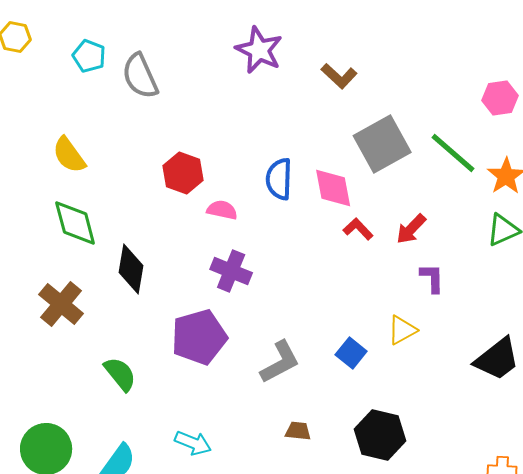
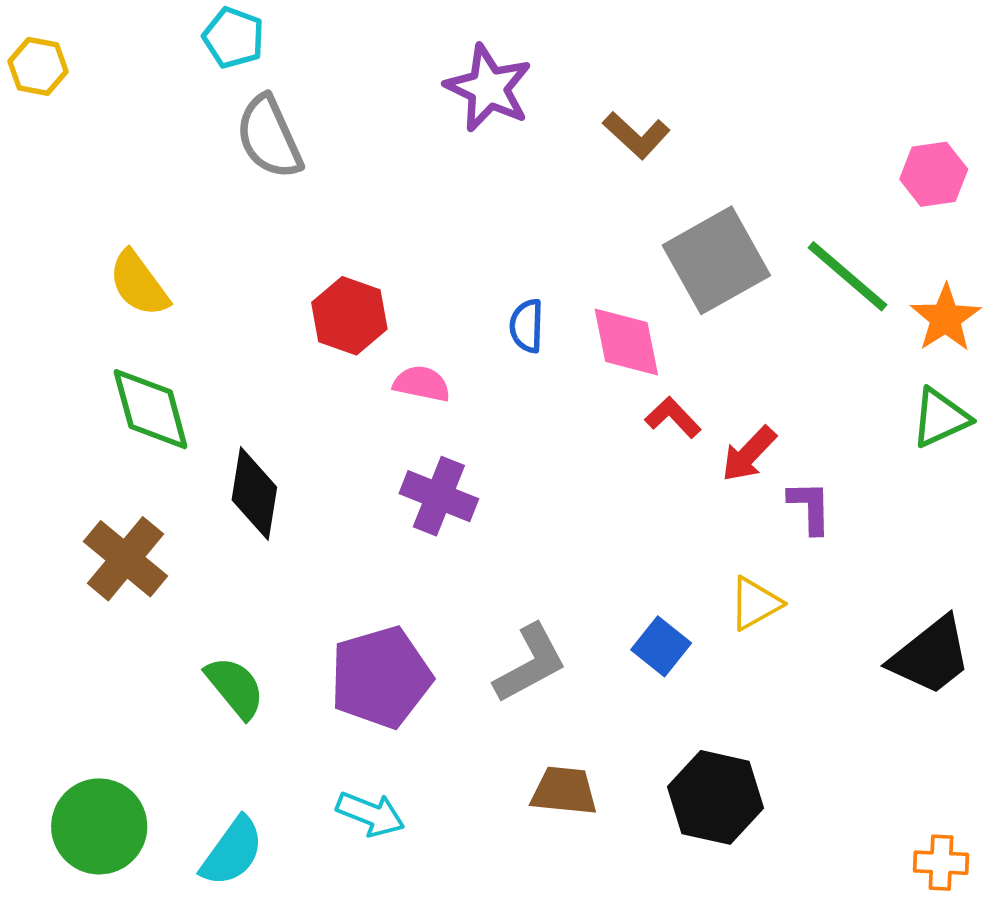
cyan pentagon: (89, 56) -> (233, 38), moved
blue semicircle: (279, 179) -> (527, 326), size x0.7
red arrow: (411, 229) -> (749, 454), moved
purple pentagon: (199, 337) -> (381, 677), moved
brown trapezoid: (298, 431) -> (564, 791), size x1.4

